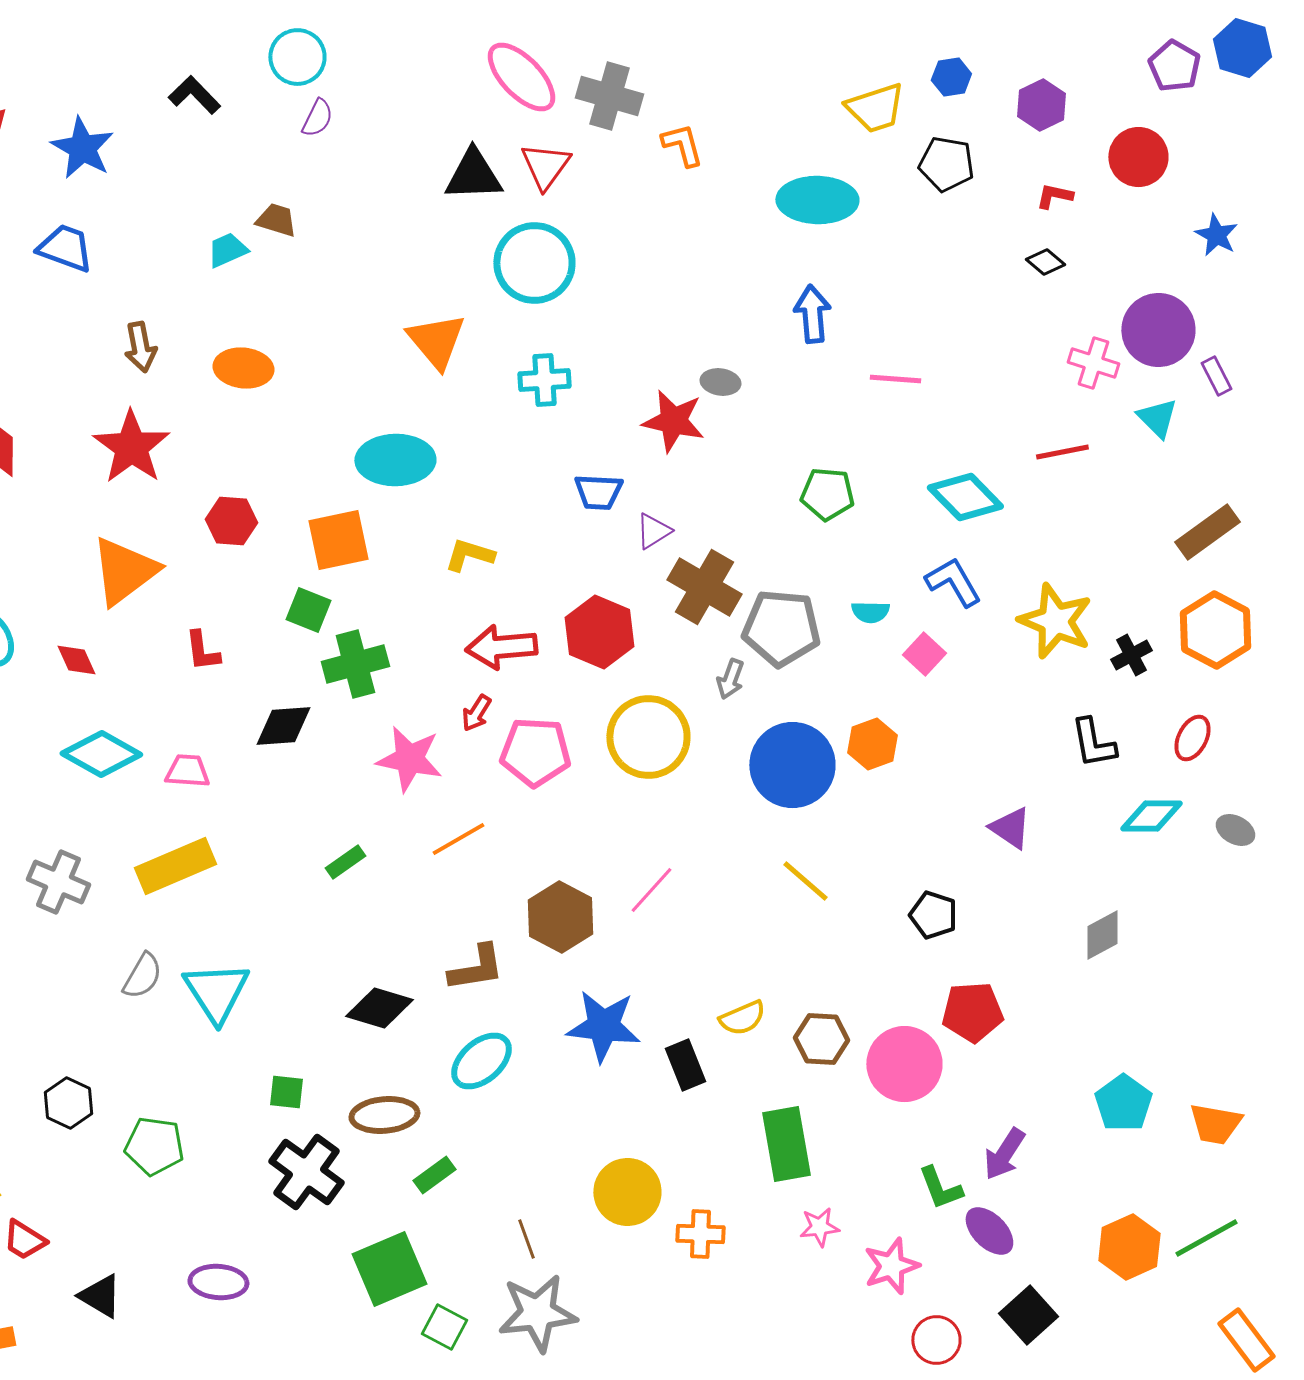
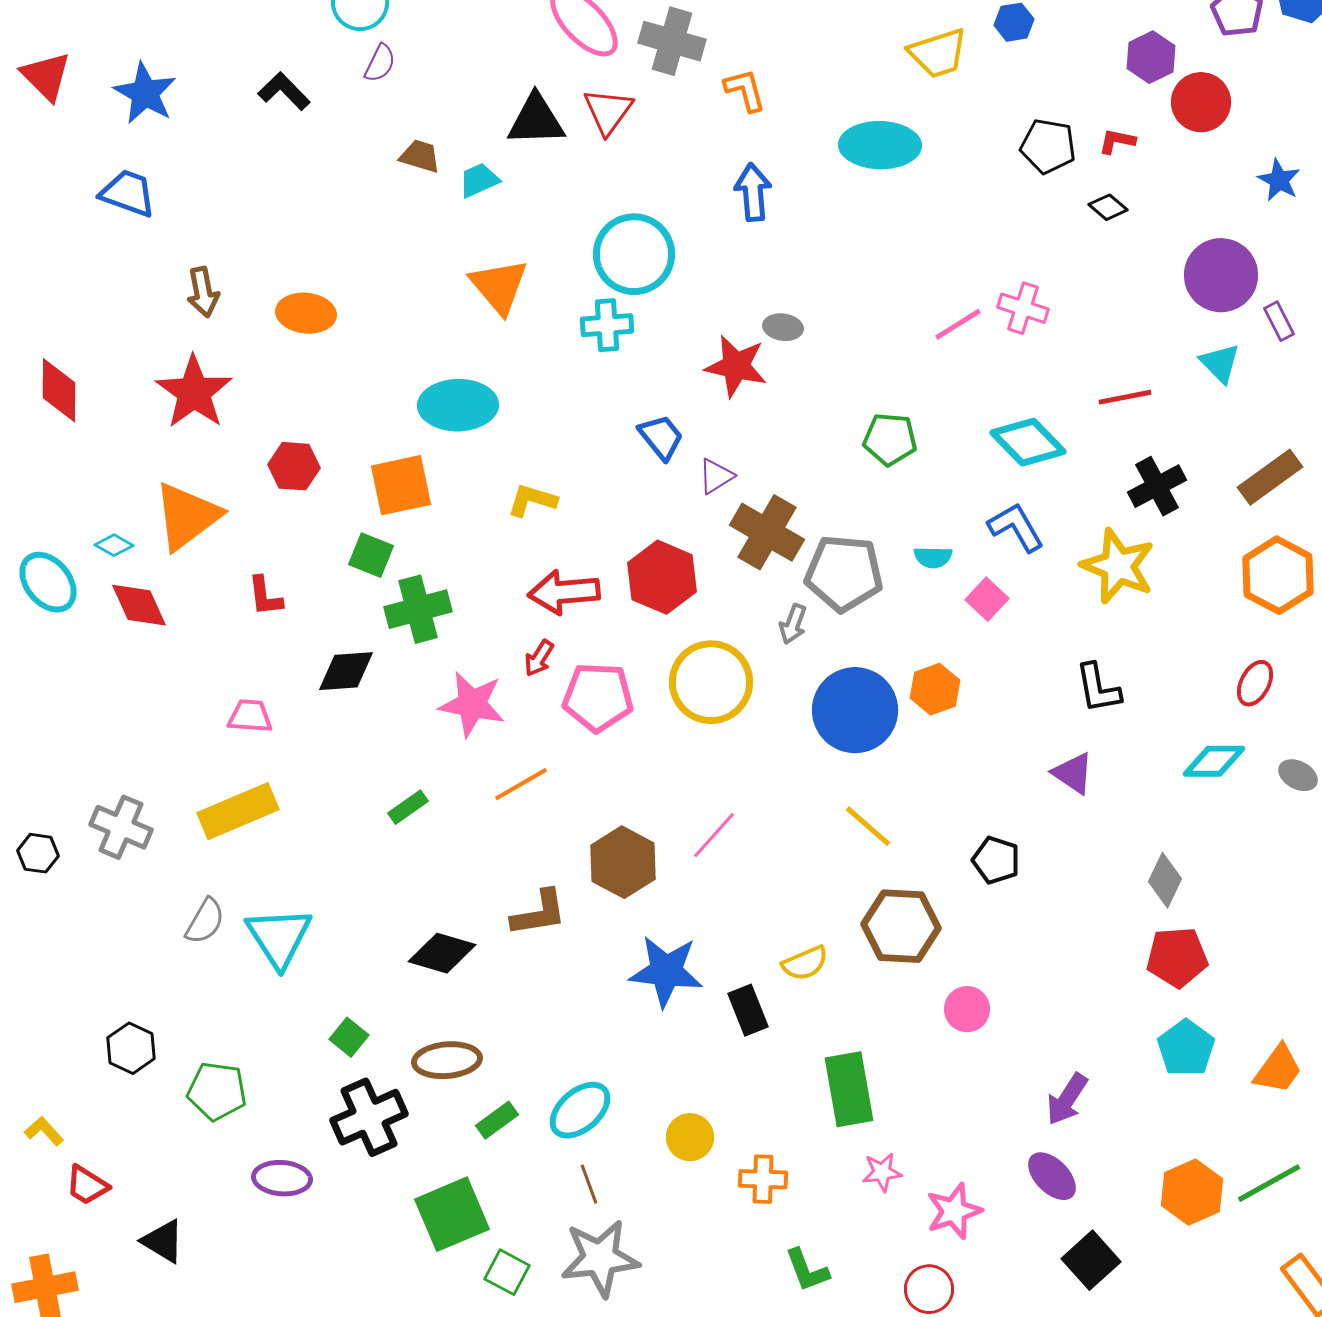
black L-shape: (194, 95) -> (284, 91), moved
purple hexagon: (1041, 105) -> (1151, 57), moved
black pentagon: (946, 164) -> (1048, 146), moved
brown trapezoid: (276, 220) -> (420, 156), moved
cyan trapezoid: (227, 250) -> (479, 180), moved
cyan circle: (534, 263) -> (634, 254), moved
blue arrow: (812, 314) -> (753, 192), moved
pink cross: (1093, 363) -> (1023, 308), moved
pink line: (895, 379) -> (958, 324), turned -36
blue trapezoid: (598, 492) -> (661, 437), turned -132
black cross: (1131, 655) -> (1157, 486), moved, size x1.4
red diamond: (76, 660) -> (139, 605), size x1.4
black L-shape: (1093, 743) -> (1098, 688), moved
cyan diamond: (101, 754) -> (114, 545), moved, size x0.5
gray diamond: (1102, 935) -> (1165, 880), turned -36
red pentagon: (972, 1012) -> (1177, 957), moved
brown hexagon: (821, 1039) -> (901, 926), moved, size x1.4
cyan ellipse: (481, 1061) -> (580, 1110), moved
pink circle: (904, 1064) -> (967, 1009), size x0.6
green square: (286, 1092) -> (349, 1037), turned 33
orange trapezoid: (1215, 1124) -> (1278, 1069), turned -64
black cross: (306, 1172) -> (369, 1117), turned 30
green L-shape: (940, 1188) -> (807, 1270), moved
yellow circle: (627, 1192) -> (690, 1137), size x0.7
purple ellipse: (218, 1282) -> (282, 1178), moved
red circle: (936, 1340) -> (929, 1289), moved

